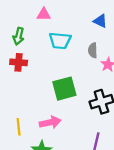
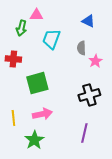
green arrow: (19, 36) -> (21, 28), moved
cyan trapezoid: (60, 41) -> (51, 39), turned 105
green square: (64, 89) -> (37, 83), moved

